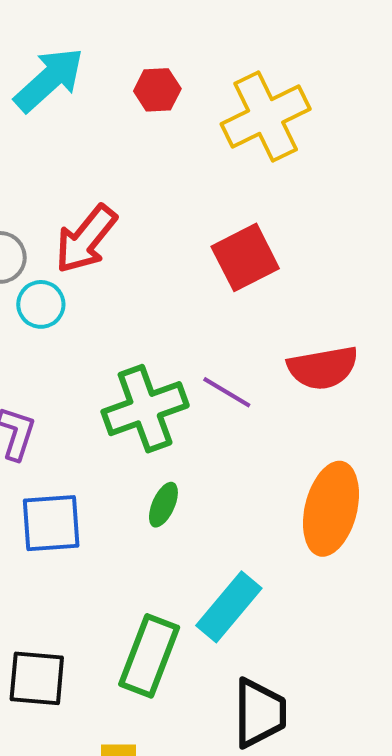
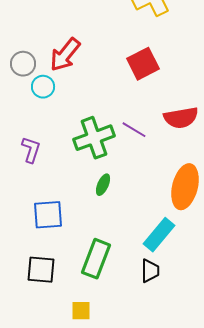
blue square: (51, 523) -> (48, 215), moved
cyan rectangle: (229, 607) -> (159, 235), moved
black trapezoid: (259, 713) -> (150, 271), moved, size x0.7

